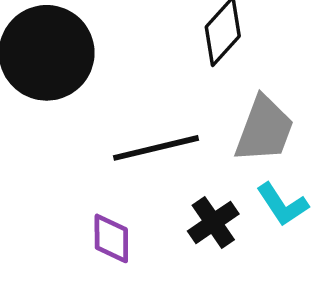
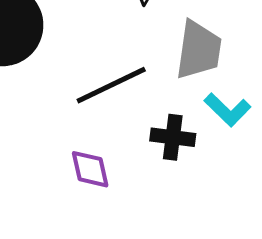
black cross: (213, 222) -> (173, 137), turned -36

